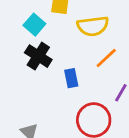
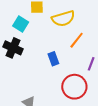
black cross: (38, 56) -> (13, 48), moved

